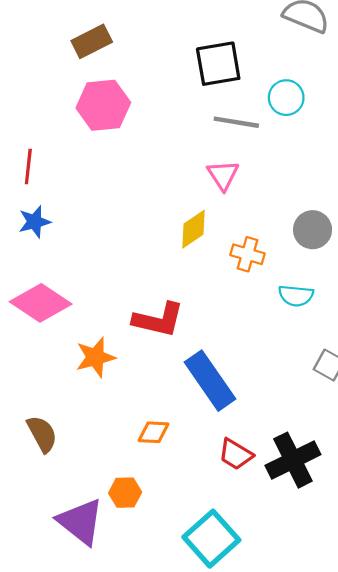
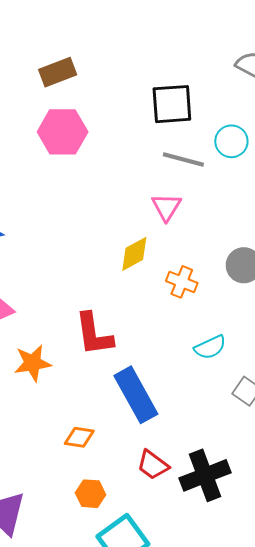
cyan semicircle: (296, 296) -> (210, 347), moved, turned -36
red L-shape: (158, 320) -> (94, 334), turned 63
orange hexagon: (125, 493) -> (90, 494), moved

